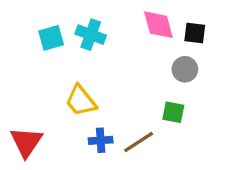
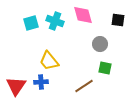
pink diamond: (158, 25) -> (83, 15), moved
gray circle: (185, 69) -> (100, 44), moved
blue cross: (101, 140) -> (41, 82), moved

